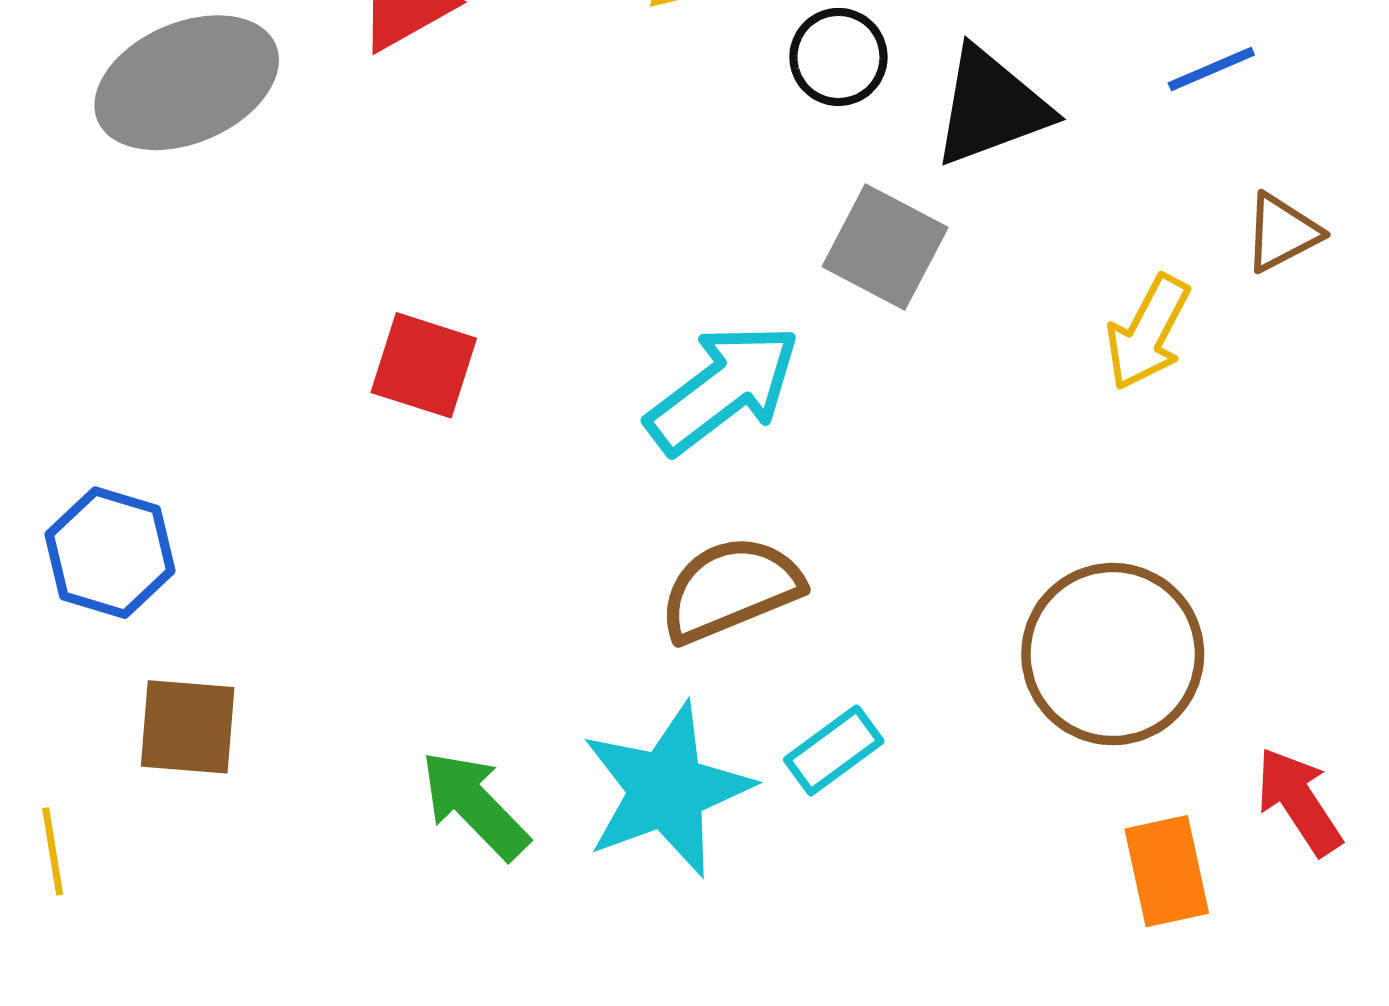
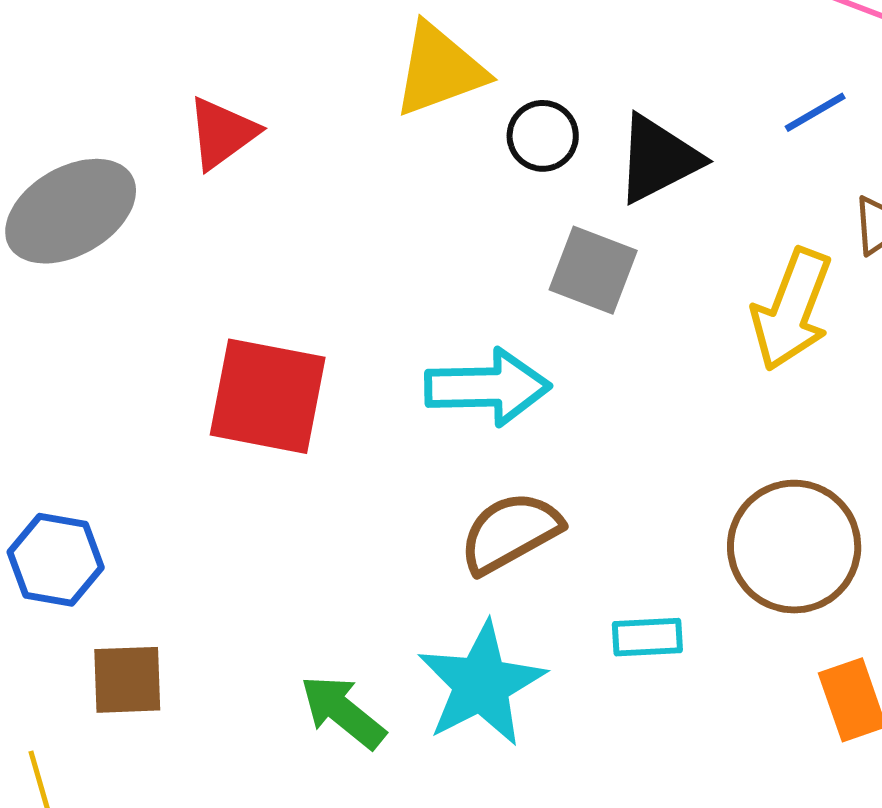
yellow arrow: (1148, 332) -> (792, 310), size x1.4
red square: (424, 365) -> (268, 396), size x1.6
cyan arrow: (723, 389) -> (488, 387), turned 43
cyan rectangle: (834, 750) -> (647, 637), moved, turned 40

